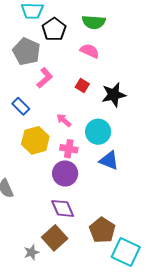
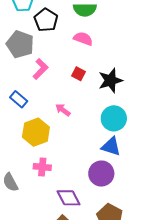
cyan circle: (98, 132) -> (114, 118), moved
pink cross: (69, 149) -> (42, 167), moved
purple circle: (65, 173) -> (101, 174), moved

